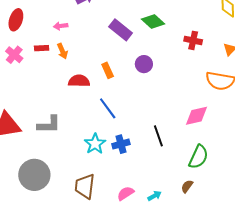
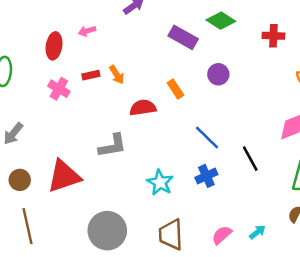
pink arrow: (61, 26) -> (87, 31), moved
blue line: (108, 108) -> (207, 138), moved
gray L-shape: (49, 125) -> (112, 146), moved
cyan star: (95, 144) -> (160, 182), moved

